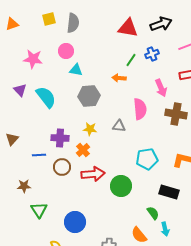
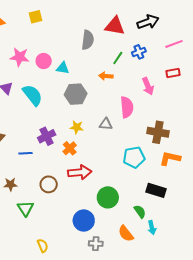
gray semicircle: (73, 23) -> (88, 40), moved
pink circle: (66, 51) -> (44, 61), moved
brown cross: (176, 114) -> (158, 132), moved
purple cross: (60, 138) -> (47, 136), turned -30
brown circle: (62, 167) -> (49, 184), moved
green circle: (121, 186) -> (108, 197), moved
blue circle: (75, 222) -> (84, 221), moved

